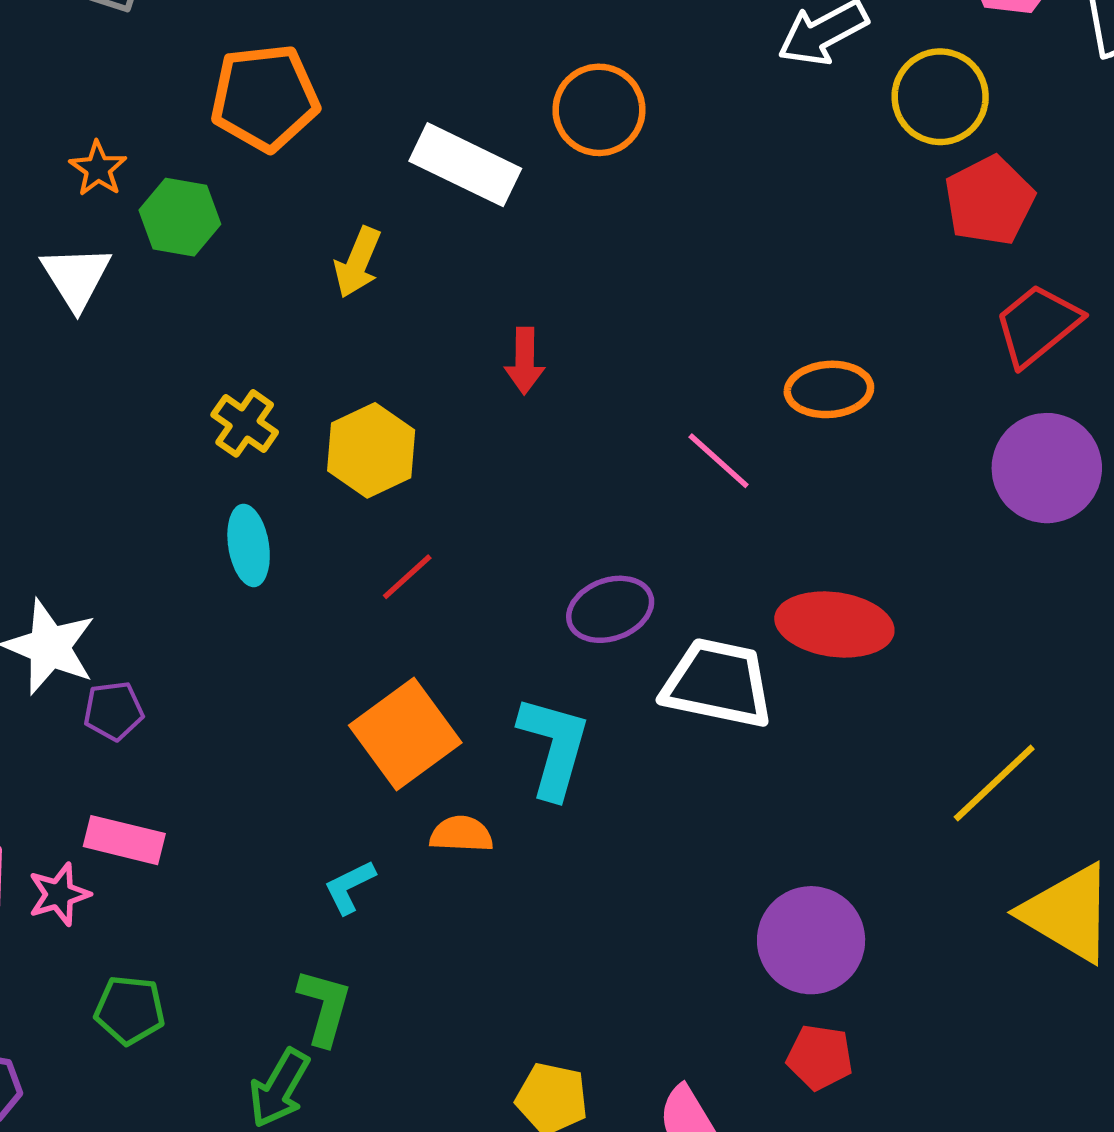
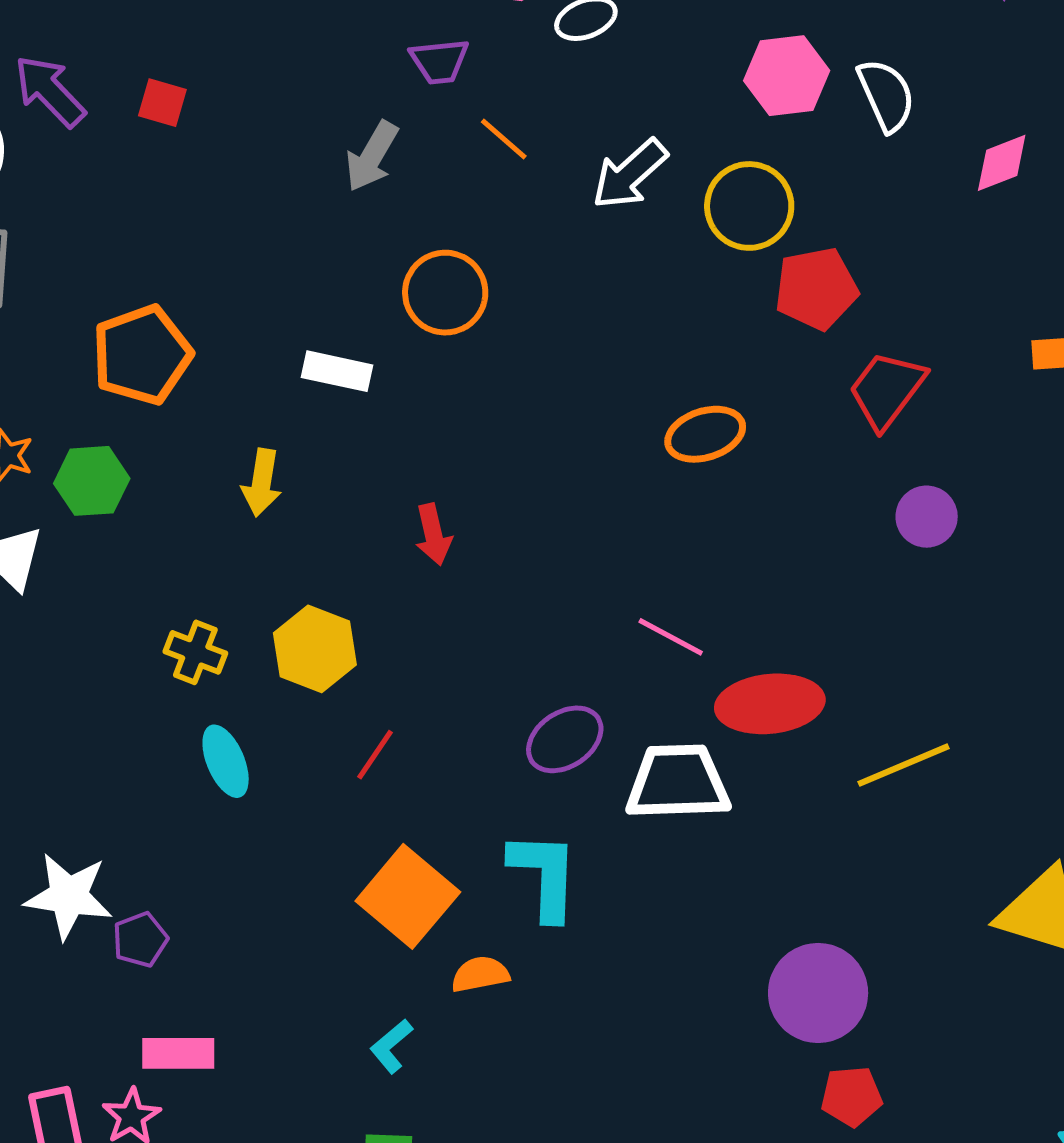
white rectangle: (465, 165) -> (337, 371), size x0.7
red pentagon: (989, 201) -> (816, 289), turned 30
orange ellipse: (829, 389) -> (705, 434), moved
pink line: (719, 461) -> (671, 637), moved
purple circle: (1047, 468) -> (927, 517), size x0.6
yellow line: (994, 783) -> (904, 765), moved, turned 34

